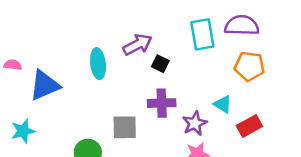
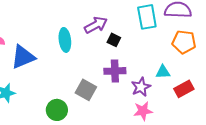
cyan triangle: (223, 104) -> (163, 72), turned -35
gray square: (125, 127) -> (86, 90), turned 30

